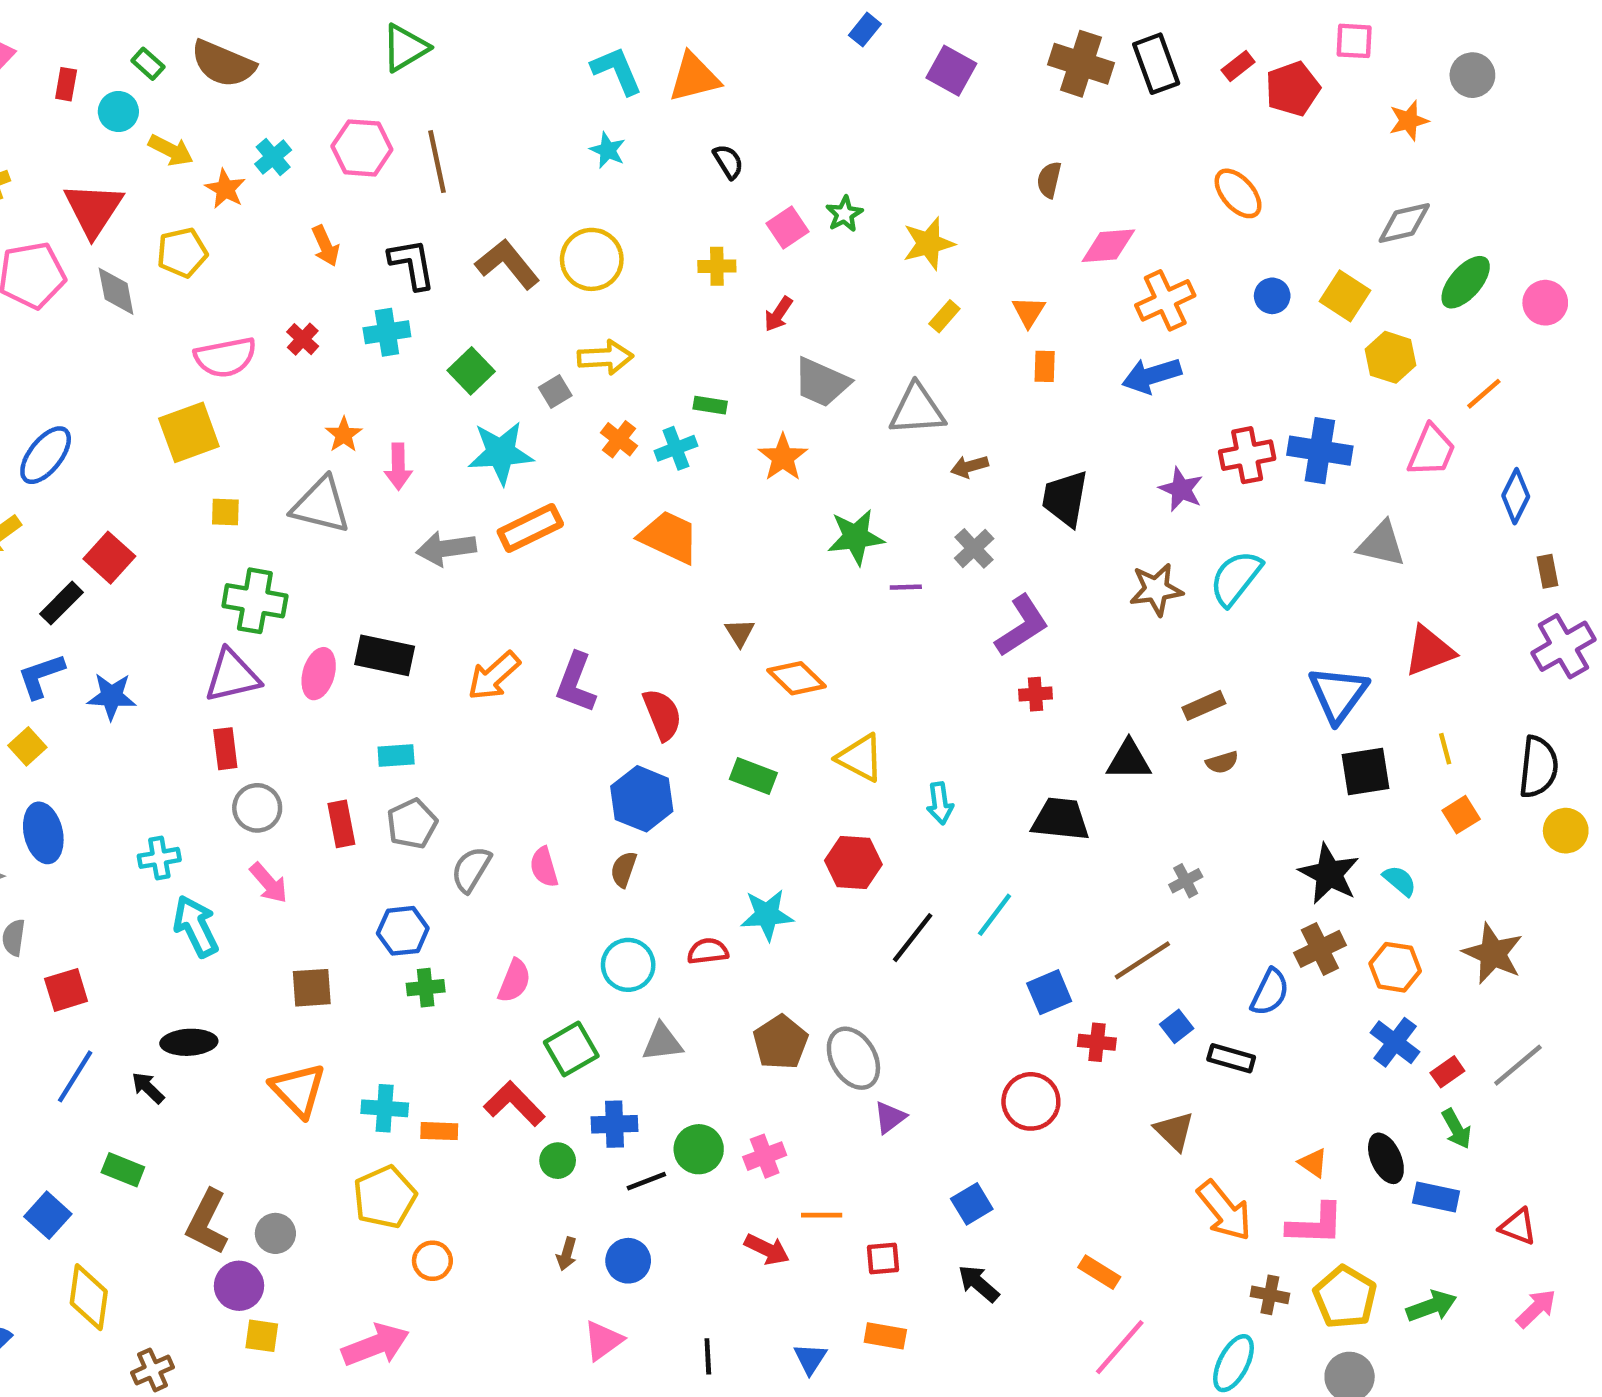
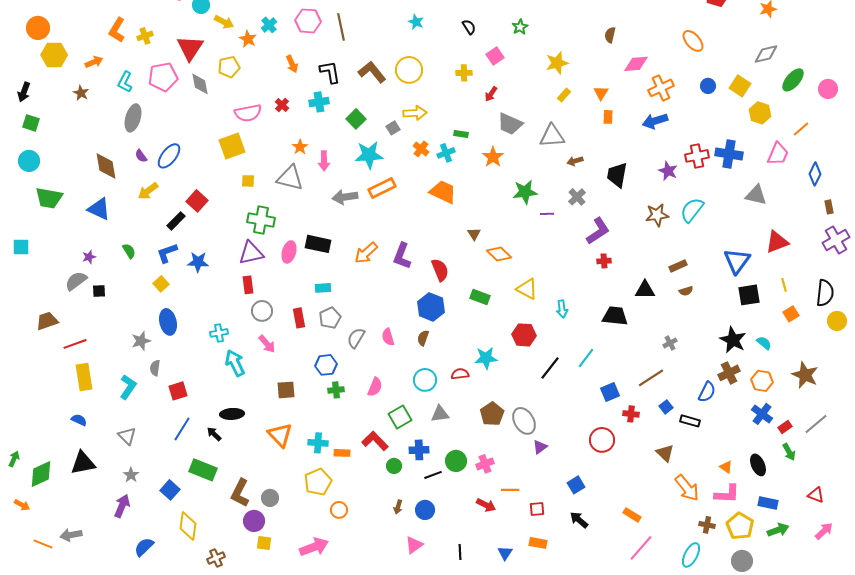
green star: (844, 214) -> (520, 27), moved
green rectangle: (123, 1170) -> (203, 470), size x1.5
blue rectangle: (1436, 1197) -> (768, 503), moved

